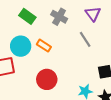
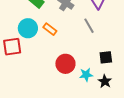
red circle: (47, 79) -> (65, 64), moved

